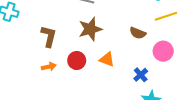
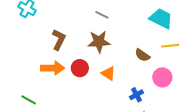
orange arrow: (49, 67) -> (53, 68), size x1.6

